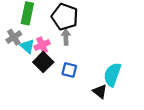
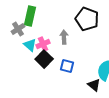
black pentagon: (65, 17) -> (87, 19), moved
gray cross: (14, 37) -> (18, 29), moved

